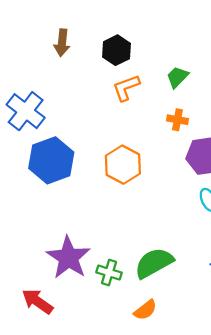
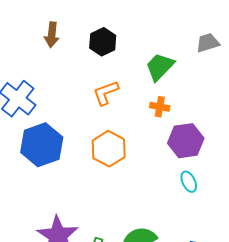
green trapezoid: (177, 77) -> (160, 67), size x1.4
orange L-shape: (126, 88) -> (106, 93), moved

